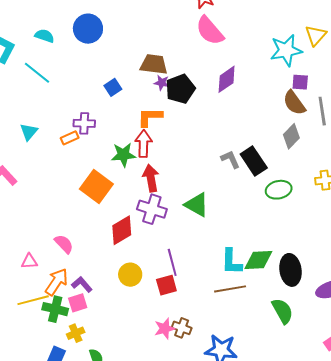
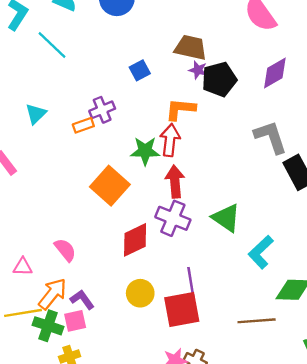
purple cross: (84, 123) -> (102, 110), turned -30
gray L-shape: (230, 159) -> (271, 137), moved, size x1.5
cyan L-shape: (231, 262) -> (261, 252), moved, turned 40
red square: (166, 285) -> (182, 309), size x1.5

